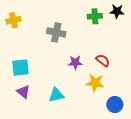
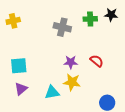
gray cross: (56, 32) -> (62, 27), moved
yellow star: (95, 83) -> (72, 82), moved
purple triangle: (23, 92) -> (21, 89), turned 40

